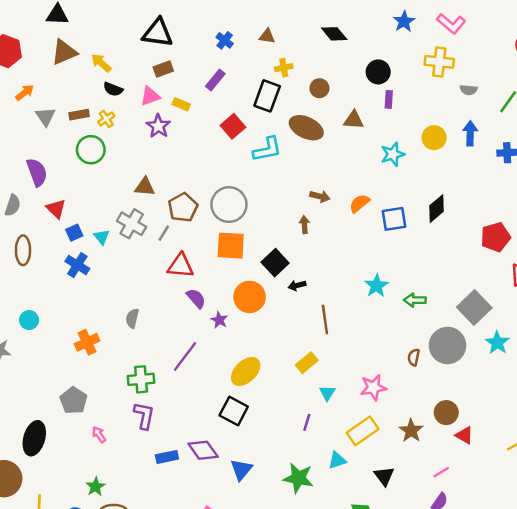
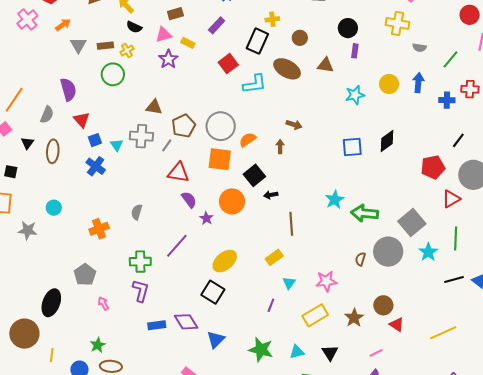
orange semicircle: (359, 203) -> (248, 140), moved
gray cross: (132, 224) -> (141, 136), turned -30
green arrow: (415, 300) -> (364, 213), size x1.5
cyan triangle: (337, 460) -> (297, 352), moved

